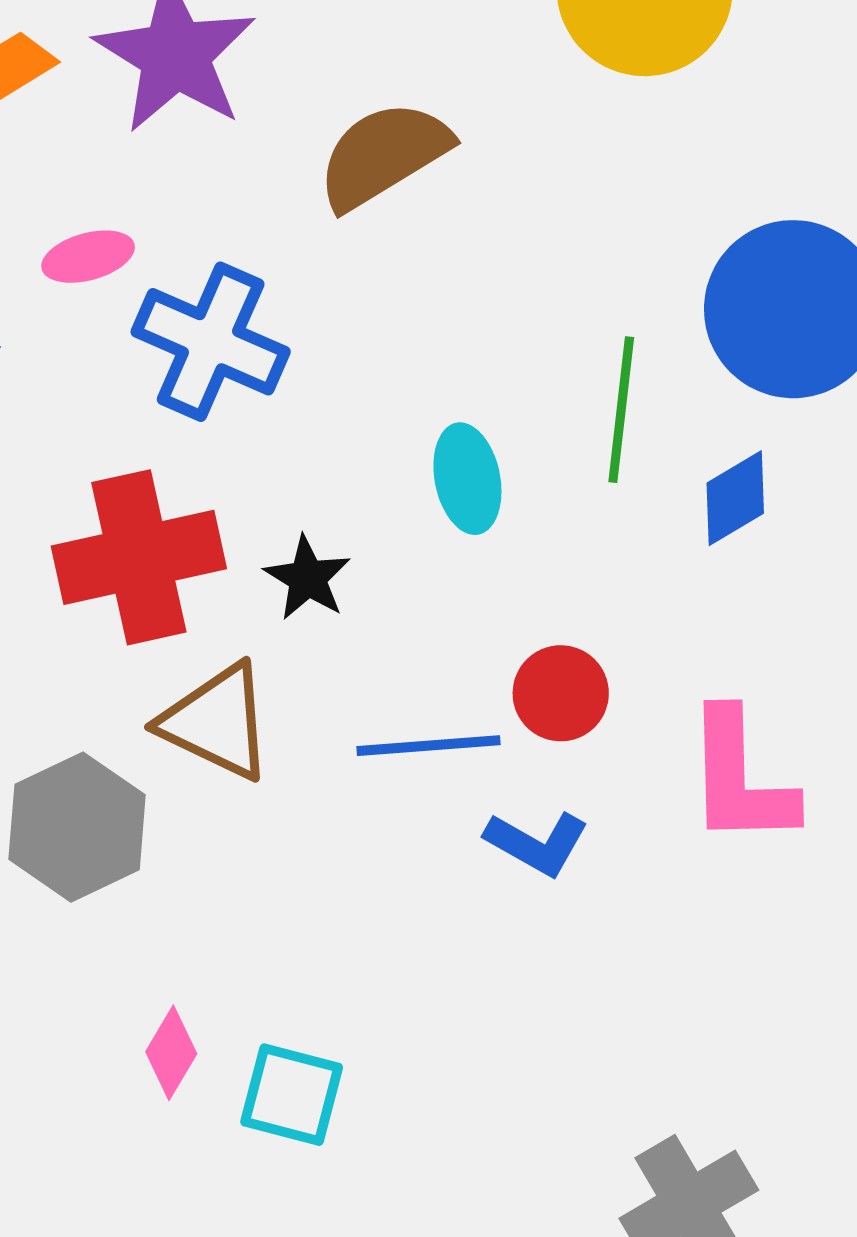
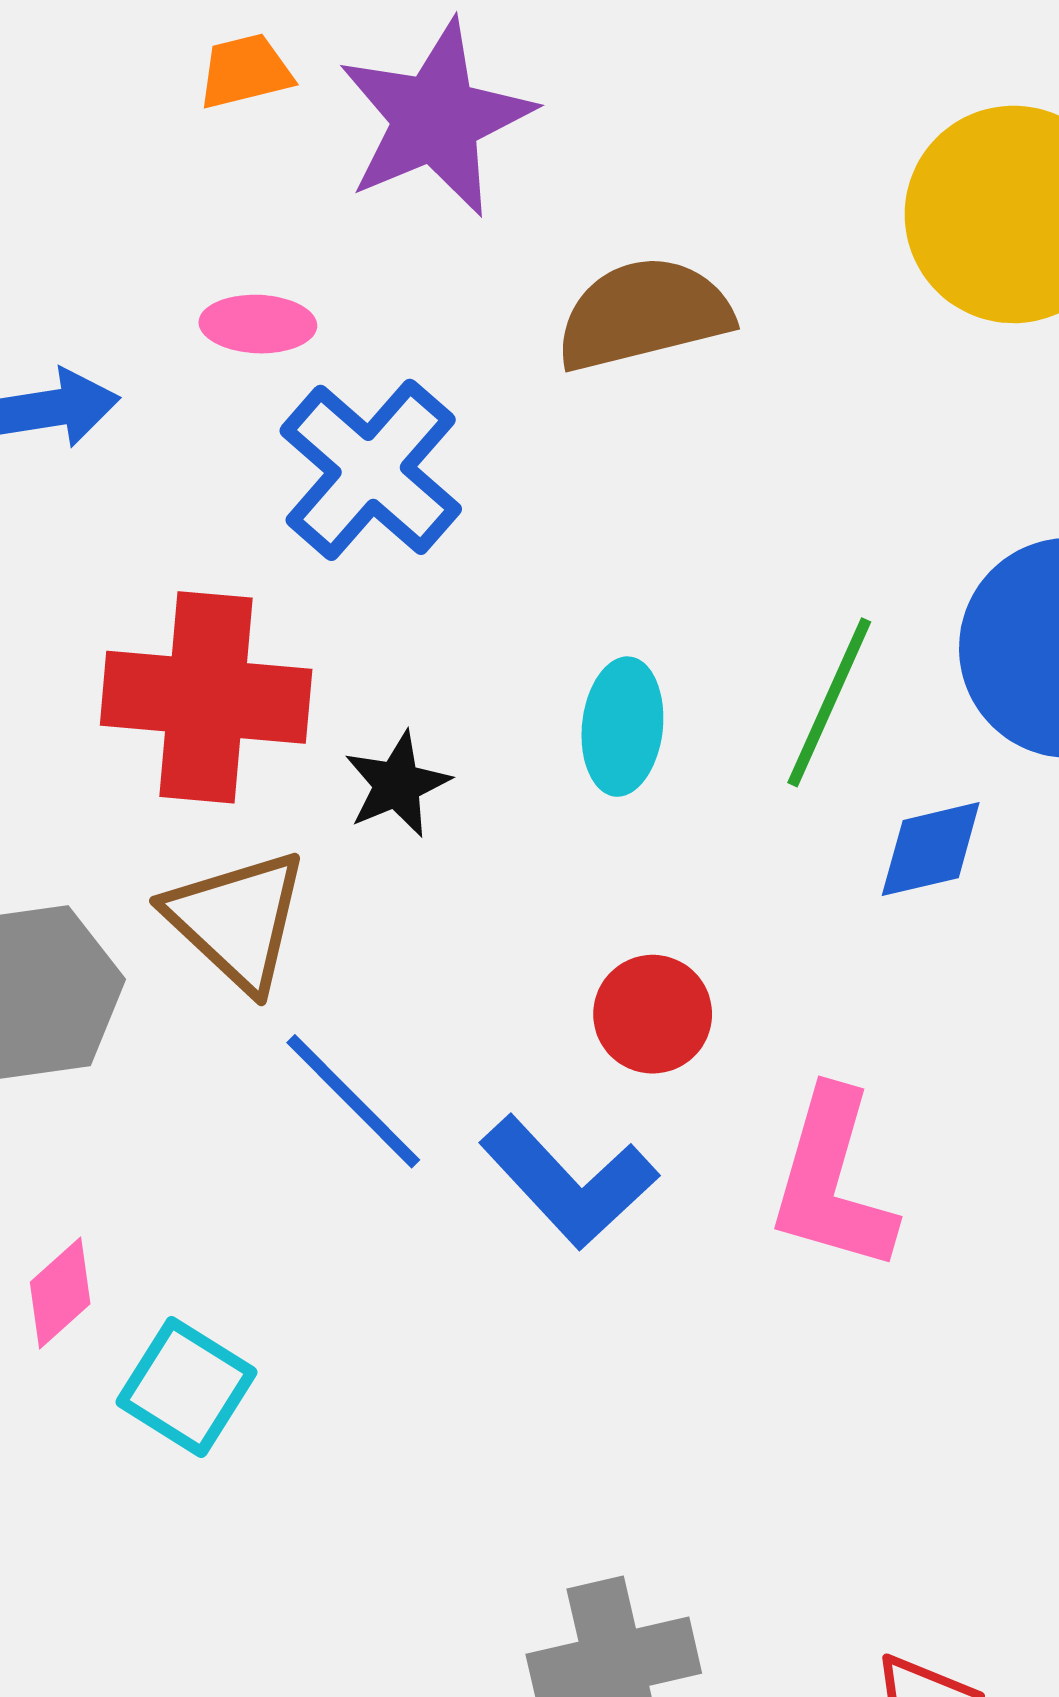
blue line: (428, 746) -> (353, 1101), moved, turned 32
blue L-shape: (537, 843) -> (569, 1182), size x1.4

